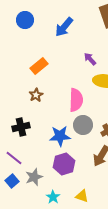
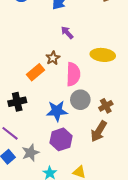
purple arrow: (90, 59) -> (67, 33), moved
orange rectangle: (39, 66) -> (36, 72), moved
brown star: (36, 95) -> (53, 58), moved

